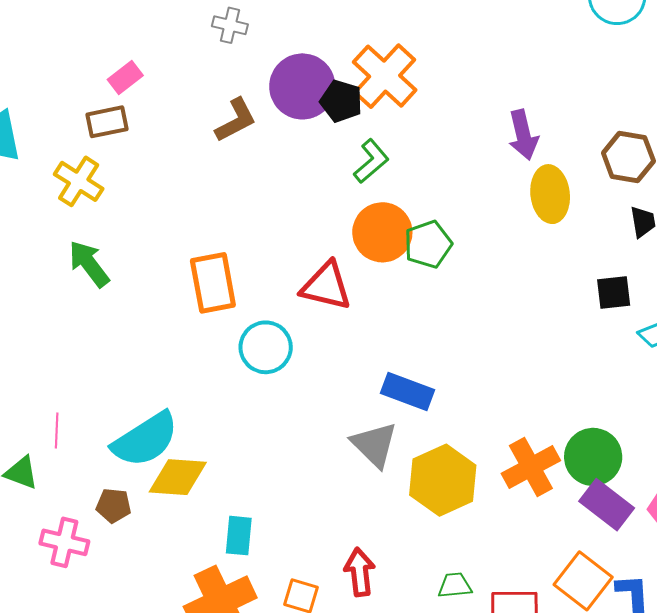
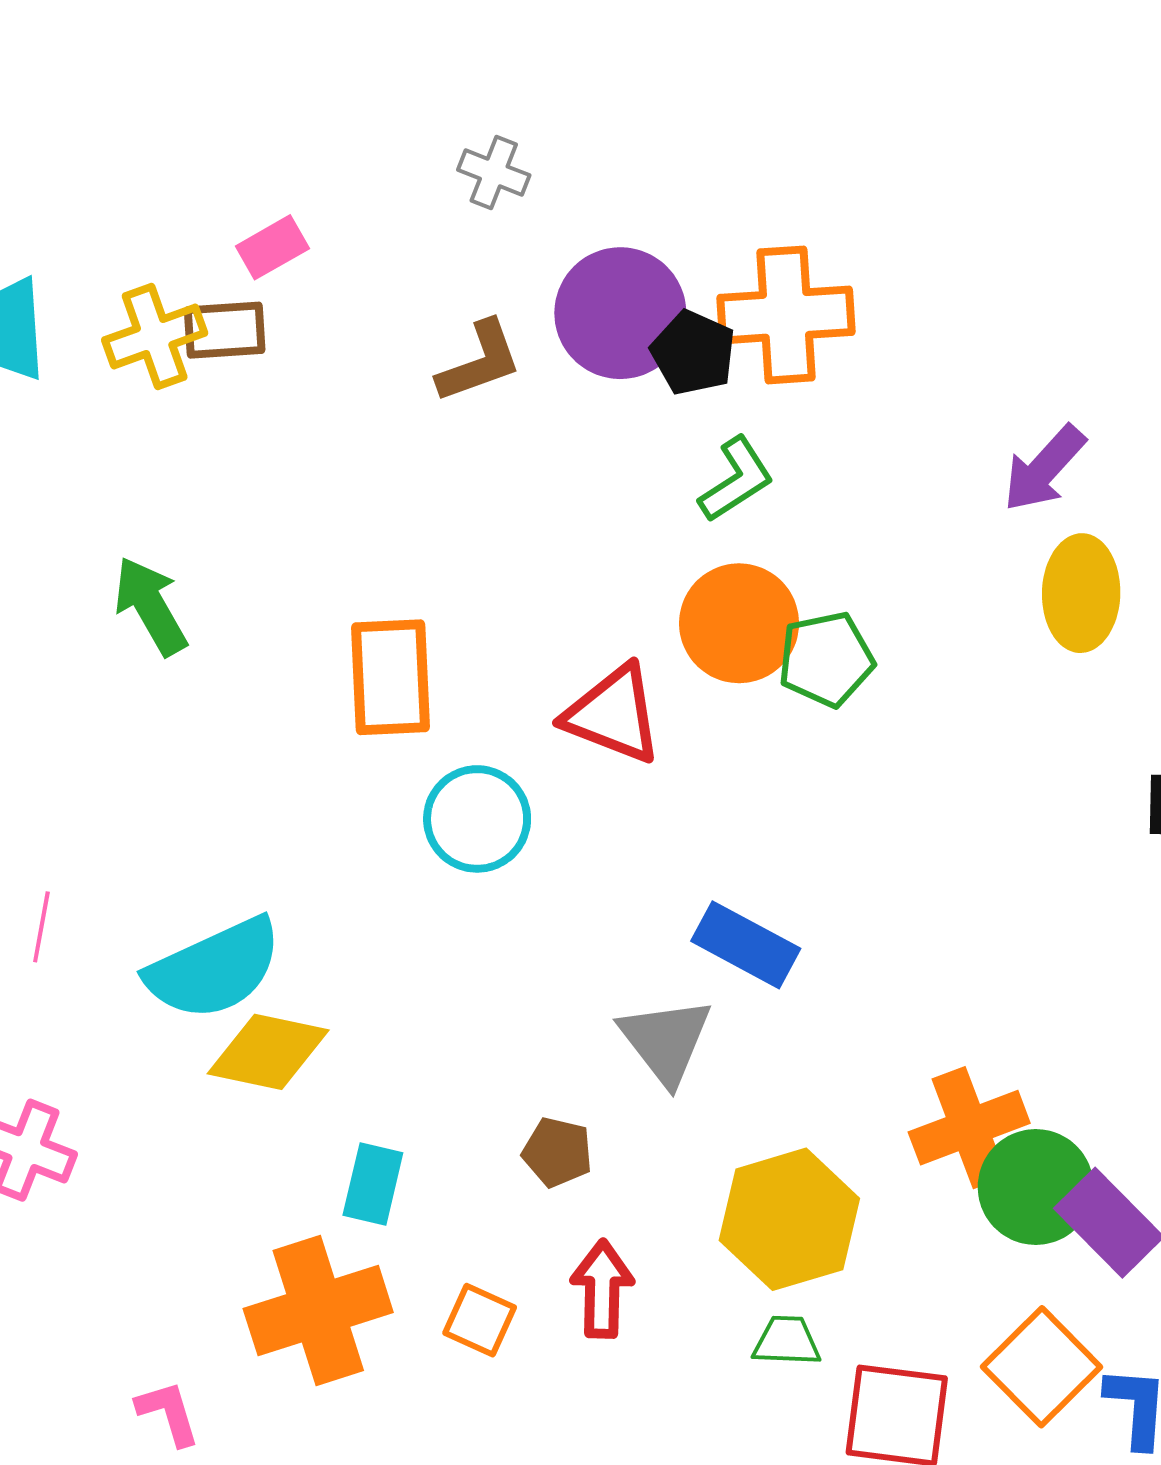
orange cross: (385, 76) -> (786, 315), turned 36
purple arrow: (523, 135) -> (1044, 468), turned 48
yellow cross: (79, 181) -> (155, 337), moved, turned 30
green circle: (593, 457) -> (1036, 1187), moved
yellow hexagon: (443, 480) -> (789, 1219), moved
brown pentagon: (114, 506) -> (557, 1152), moved

